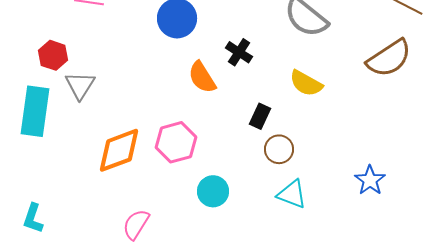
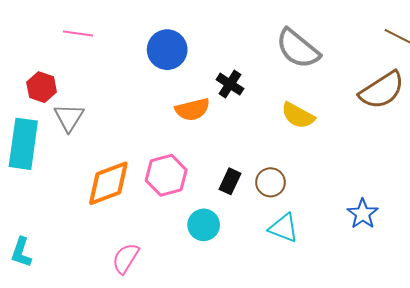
orange semicircle: (202, 77) -> (192, 109), turned -72
black rectangle: (260, 116) -> (230, 181), moved

